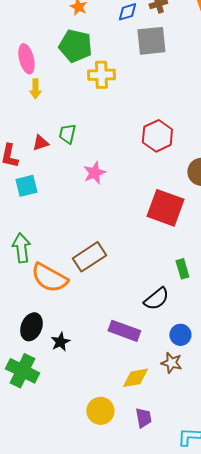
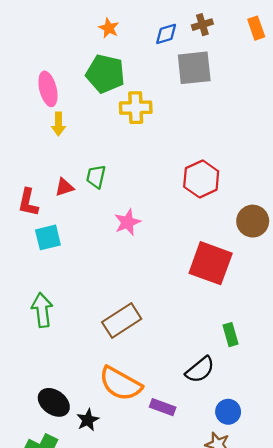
orange semicircle: (49, 278) -> (120, 384), moved
black ellipse: (31, 327) -> (54, 402), turned -76
purple rectangle: (124, 331) -> (163, 407), size x0.7

